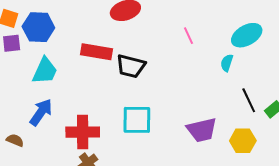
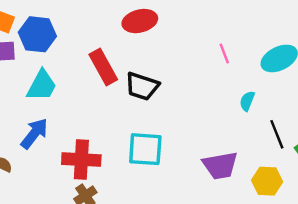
pink line: (189, 36) -> (224, 54), moved
red rectangle: (97, 52) -> (103, 67), turned 48
cyan semicircle: (227, 63) -> (247, 101), moved

